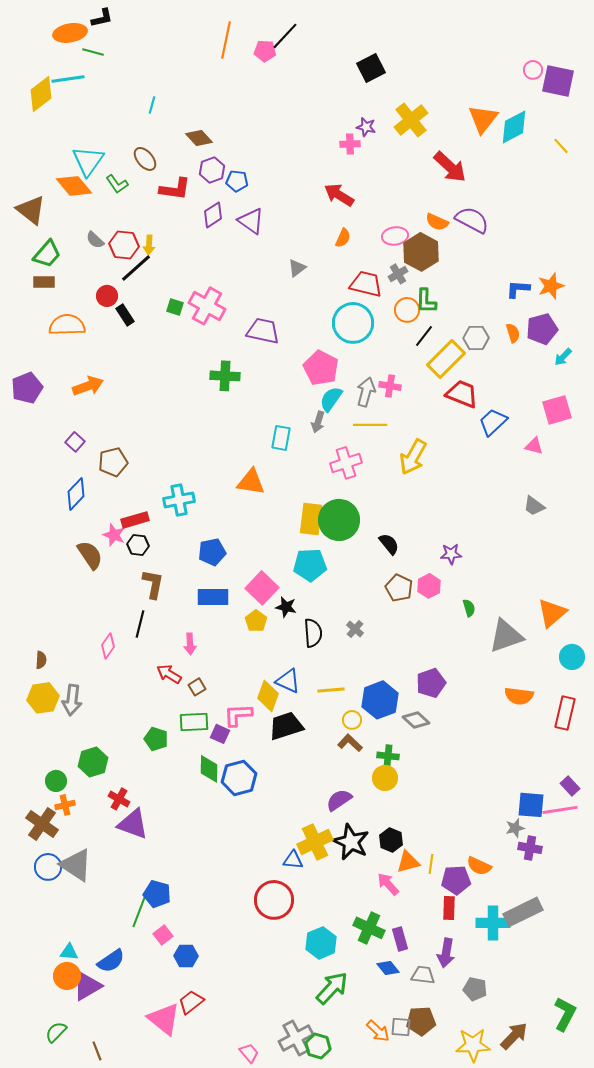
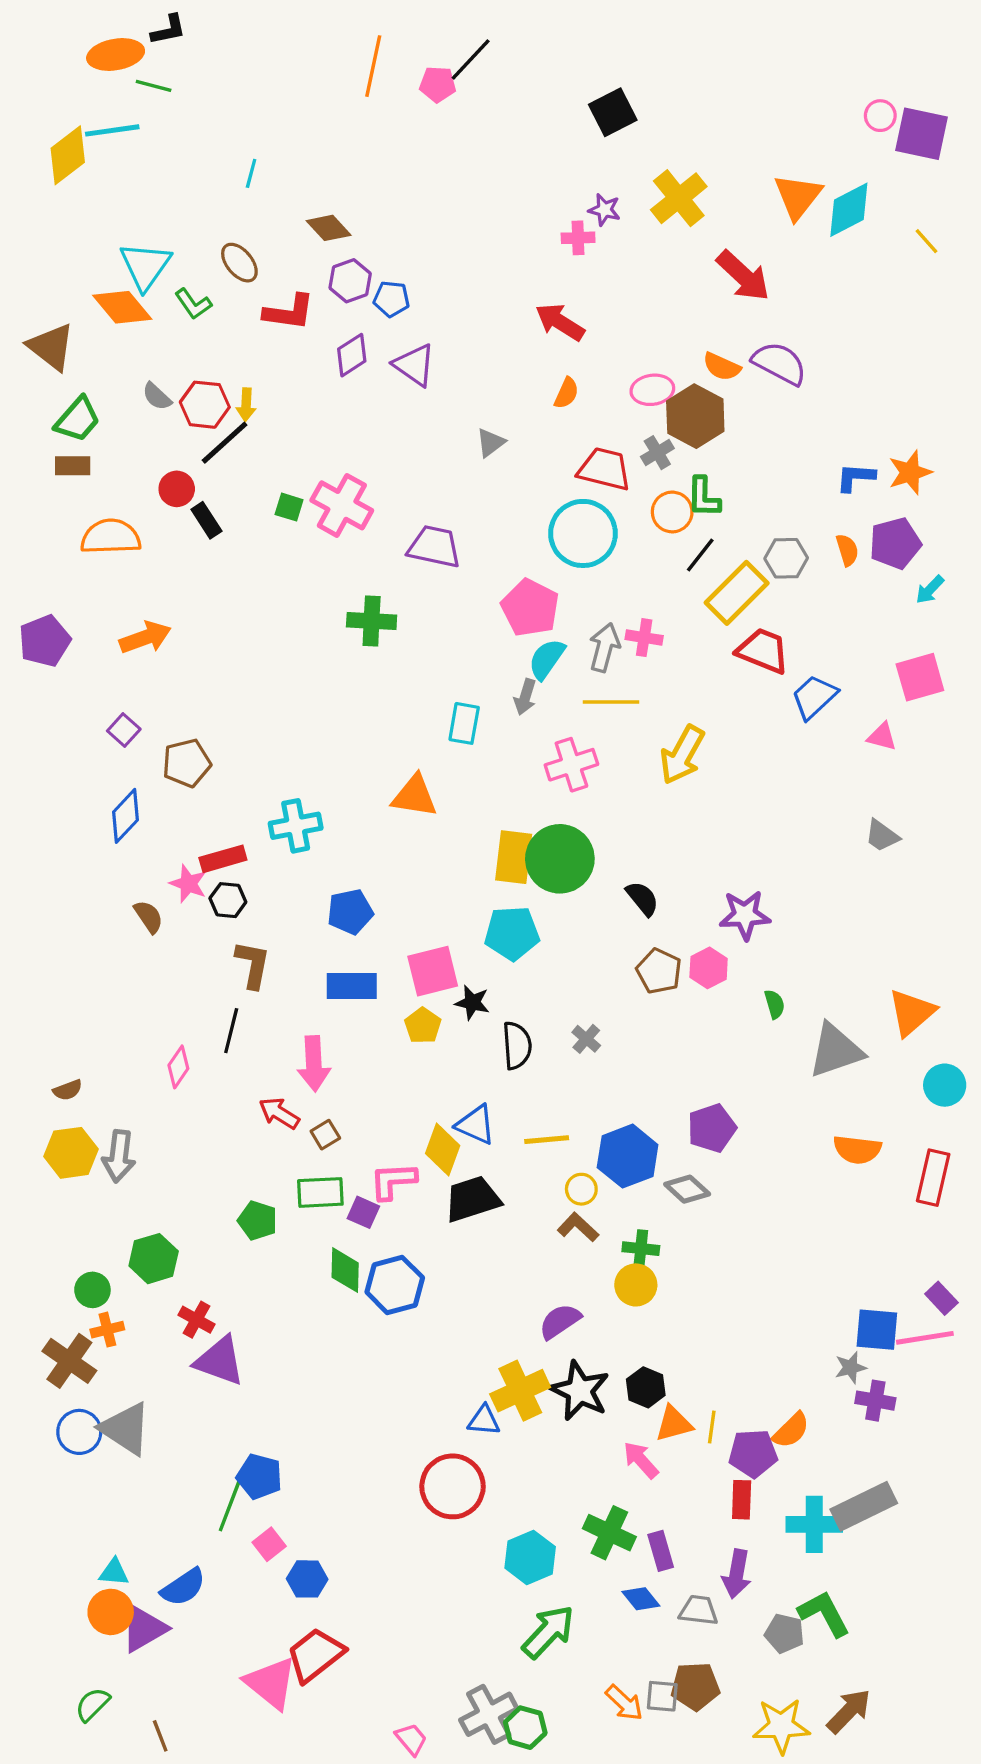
purple star: (451, 554) -> (745, 915), size x1.4
brown semicircle: (90, 555) -> (149, 917), size x0.7
pink square: (262, 588) -> (433, 971), turned 32
pink arrow: (190, 644) -> (314, 1064), size x1.5
brown semicircle: (41, 660) -> (68, 1090), turned 66
orange semicircle: (479, 866) -> (791, 1430), turned -70
red trapezoid: (191, 1002) -> (315, 1655), size x1.4
green L-shape: (565, 1014) -> (824, 1614), moved, turned -56

